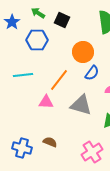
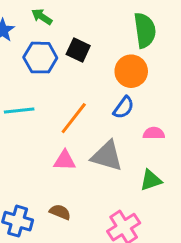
black square: (62, 20) -> (78, 50), moved
orange circle: (83, 52) -> (131, 71), moved
pink triangle: (46, 102) -> (65, 161), moved

